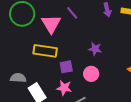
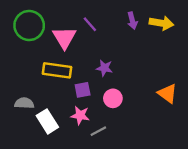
purple star: (95, 49) -> (104, 68), moved

